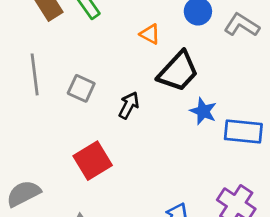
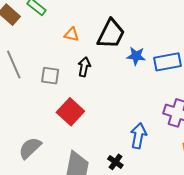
orange triangle: (150, 34) -> (72, 34), moved
gray square: (81, 88) -> (50, 76), moved

